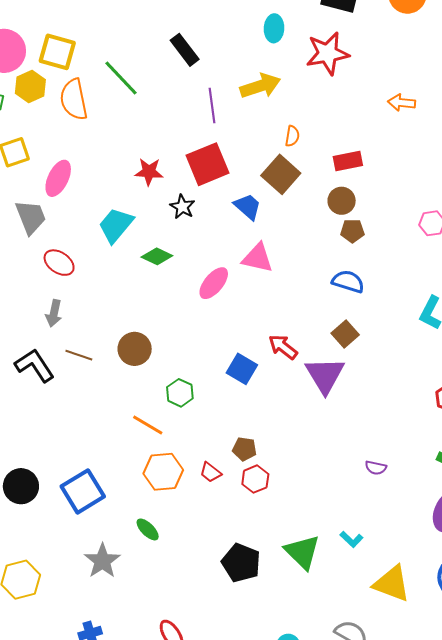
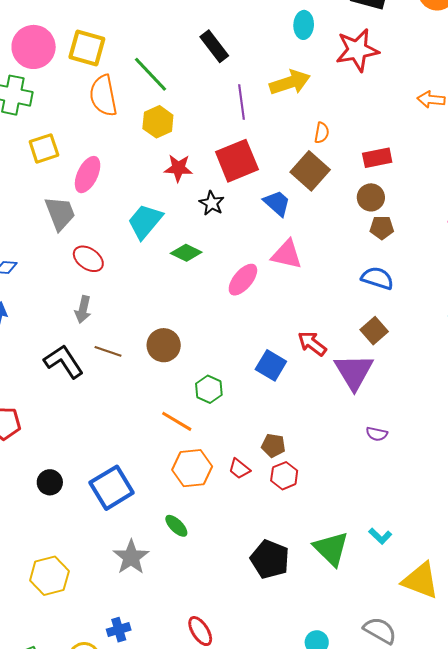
yellow hexagon: (30, 87) -> (158, 122), moved
purple semicircle: (376, 468) -> (377, 434), moved
black circle: (21, 486) -> (50, 482), size x0.7

